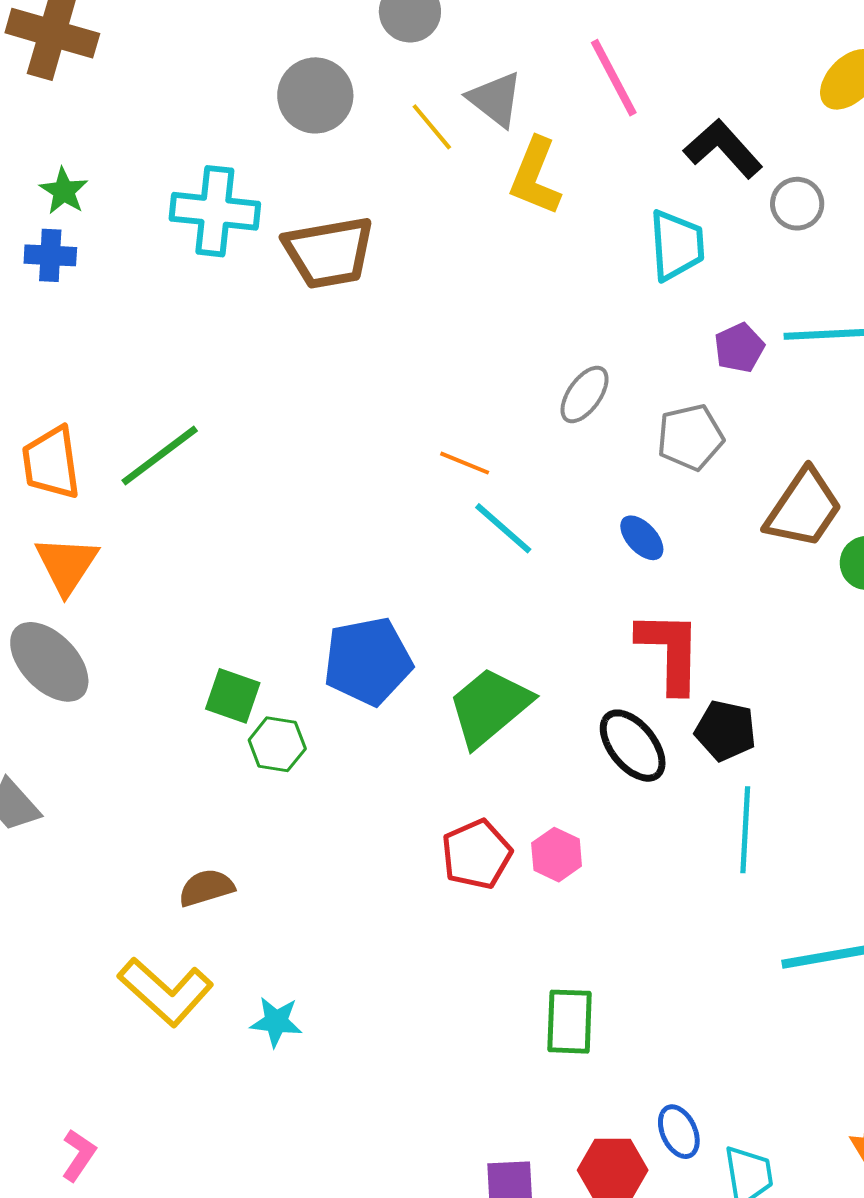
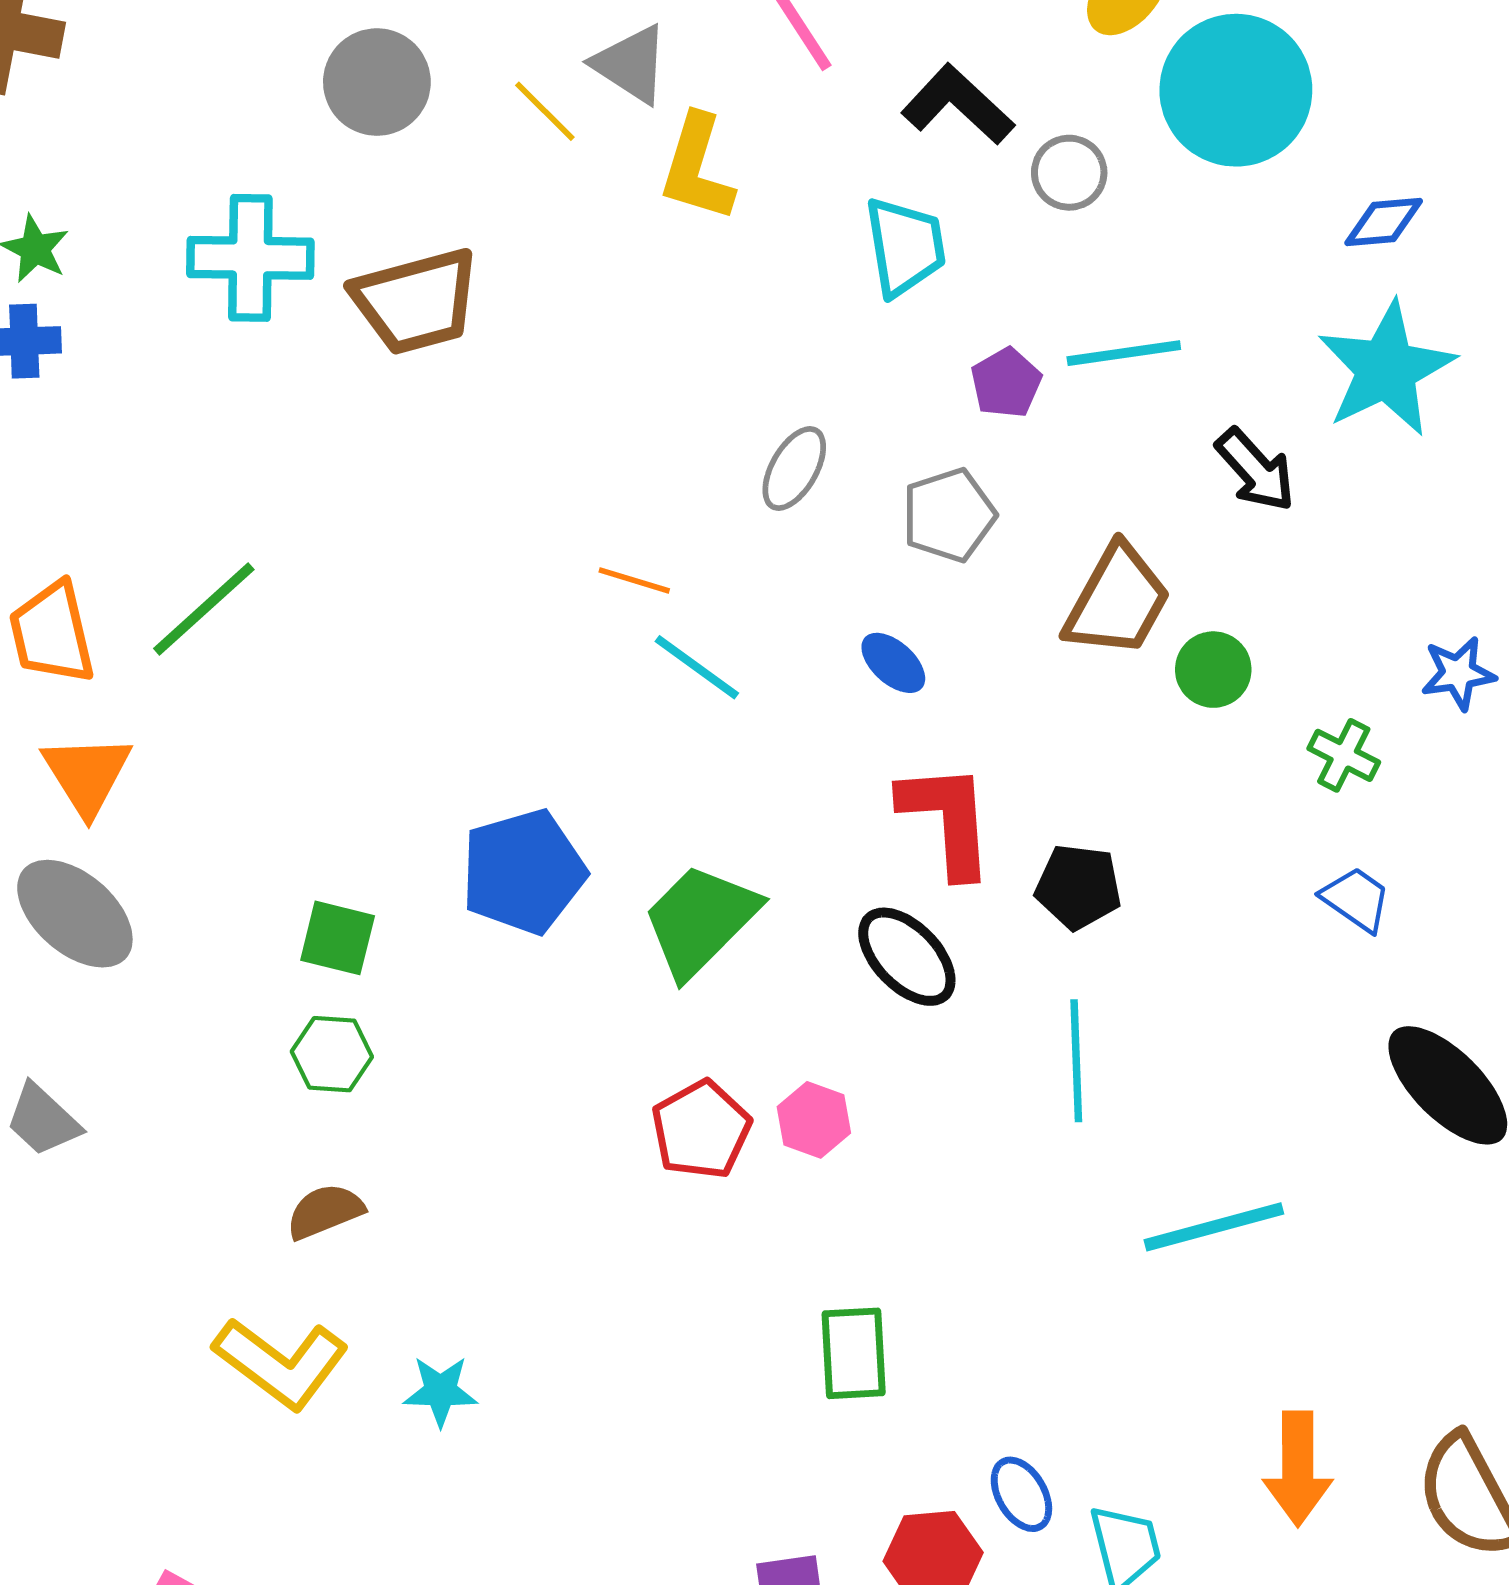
black pentagon: (726, 731) -> (1078, 887), moved
green hexagon: (277, 744) -> (332, 1054), moved

